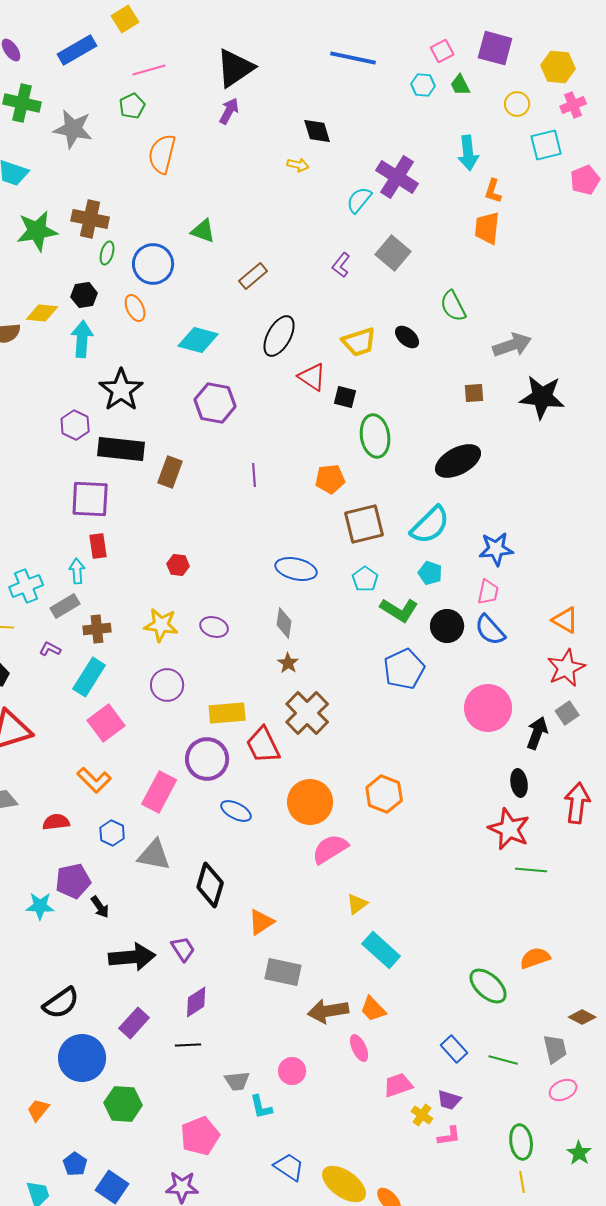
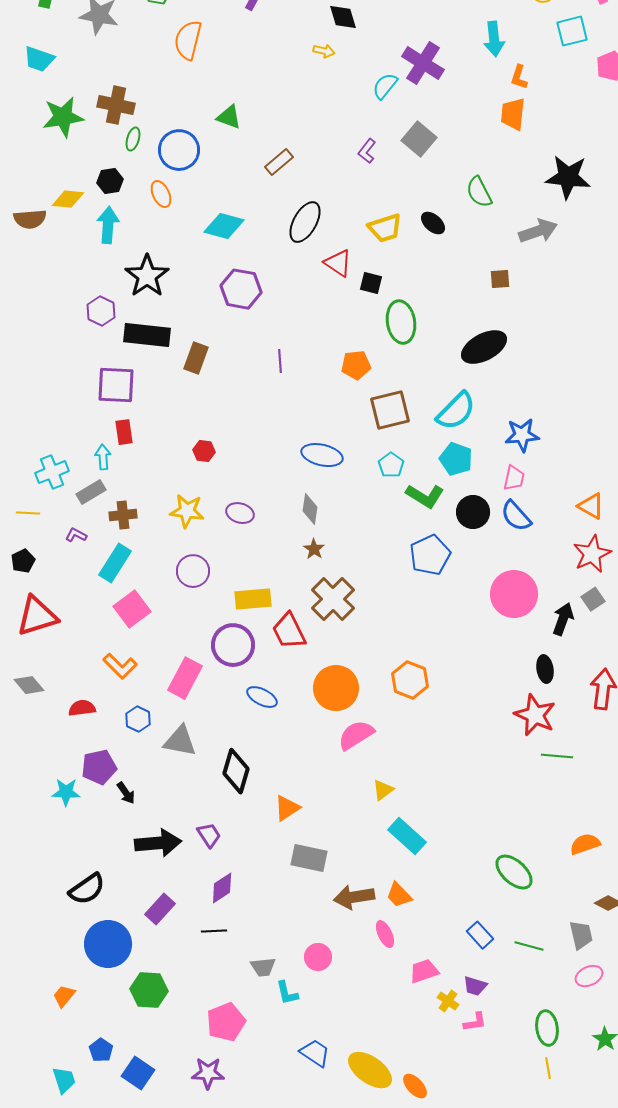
black star: (542, 397) -> (568, 177), moved
cyan pentagon: (430, 573) -> (456, 459), size x1.4
orange semicircle: (535, 958) -> (585, 844), moved

